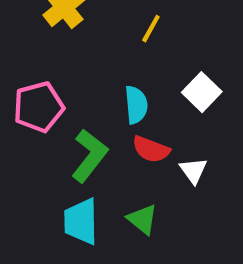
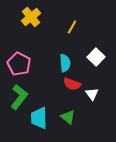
pink pentagon: (39, 107) -> (19, 64), turned -30
green L-shape: (89, 156) -> (19, 97), moved

